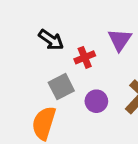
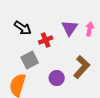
purple circle: (96, 101) -> (57, 78), moved

